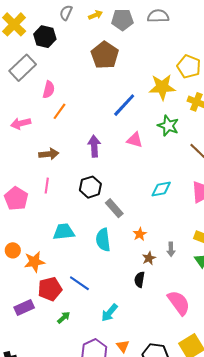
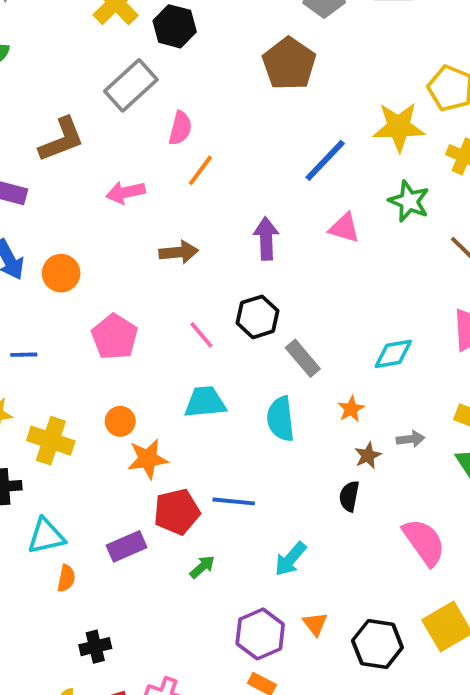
pink line: (47, 186) -> (201, 335), moved, turned -49
cyan diamond: (161, 189) -> (393, 354), moved
gray arrow: (171, 249) -> (411, 439), turned -96
orange circle: (13, 250) -> (120, 421), moved
blue line: (79, 283) -> (234, 501), turned -30

